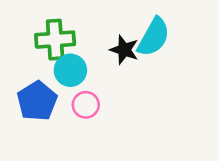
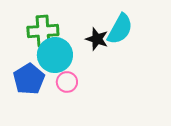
cyan circle: (70, 70) -> (55, 55), size x1.4

